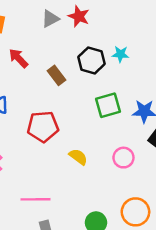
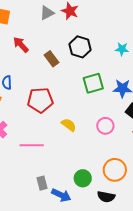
cyan star: (120, 54) -> (122, 49), moved
pink line: (36, 199) -> (32, 145), moved

